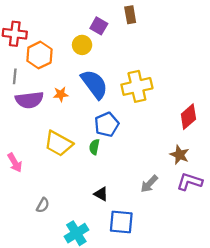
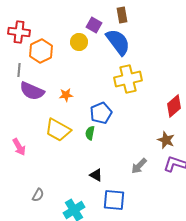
blue semicircle: (94, 84) -> (118, 42), moved
orange star: (61, 94) -> (66, 95), moved
purple semicircle: (29, 100) -> (32, 91), turned 30
gray semicircle: (43, 205) -> (38, 195), moved

